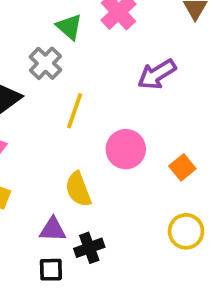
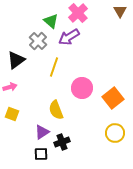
purple arrow: (157, 74) -> (69, 37), moved
orange square: (182, 167) -> (113, 98), size x1.5
purple triangle: (53, 229) -> (42, 132), turned -35

